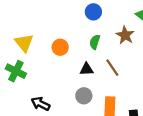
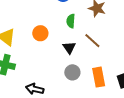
black triangle: (87, 69) -> (69, 48), turned -48

